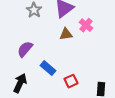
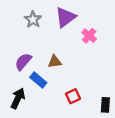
brown triangle: (66, 34) -> (55, 62), moved
blue rectangle: (48, 68) -> (38, 80), moved

